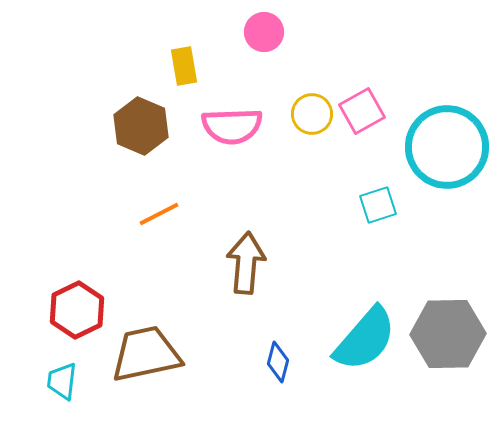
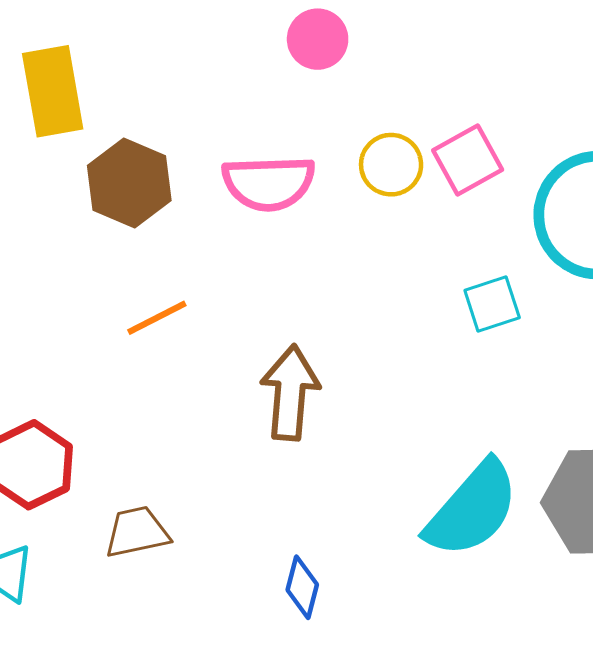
yellow rectangle: (184, 66) -> (53, 91), moved, size x1.5
brown trapezoid: (146, 354) -> (137, 532), size x0.6
blue diamond: (278, 362) -> (302, 587), moved

